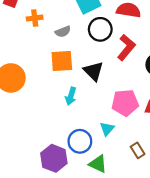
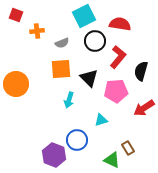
pink pentagon: (125, 103) -> (116, 91), moved
cyan triangle: (107, 129) -> (101, 120), moved, turned 32
green triangle: (98, 164) -> (112, 160), moved

